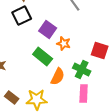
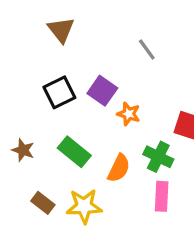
black square: (22, 16) -> (59, 92), moved
green rectangle: (43, 57) -> (74, 152), moved

